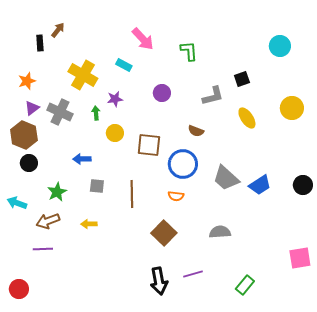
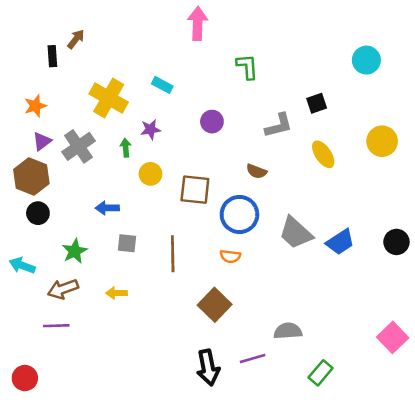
pink arrow: (143, 39) -> (198, 23), moved, turned -135
gray cross: (60, 112) -> (79, 146), turned 30
gray semicircle: (220, 232) -> (288, 331), moved
pink square: (300, 258) -> (393, 337), turned -35

